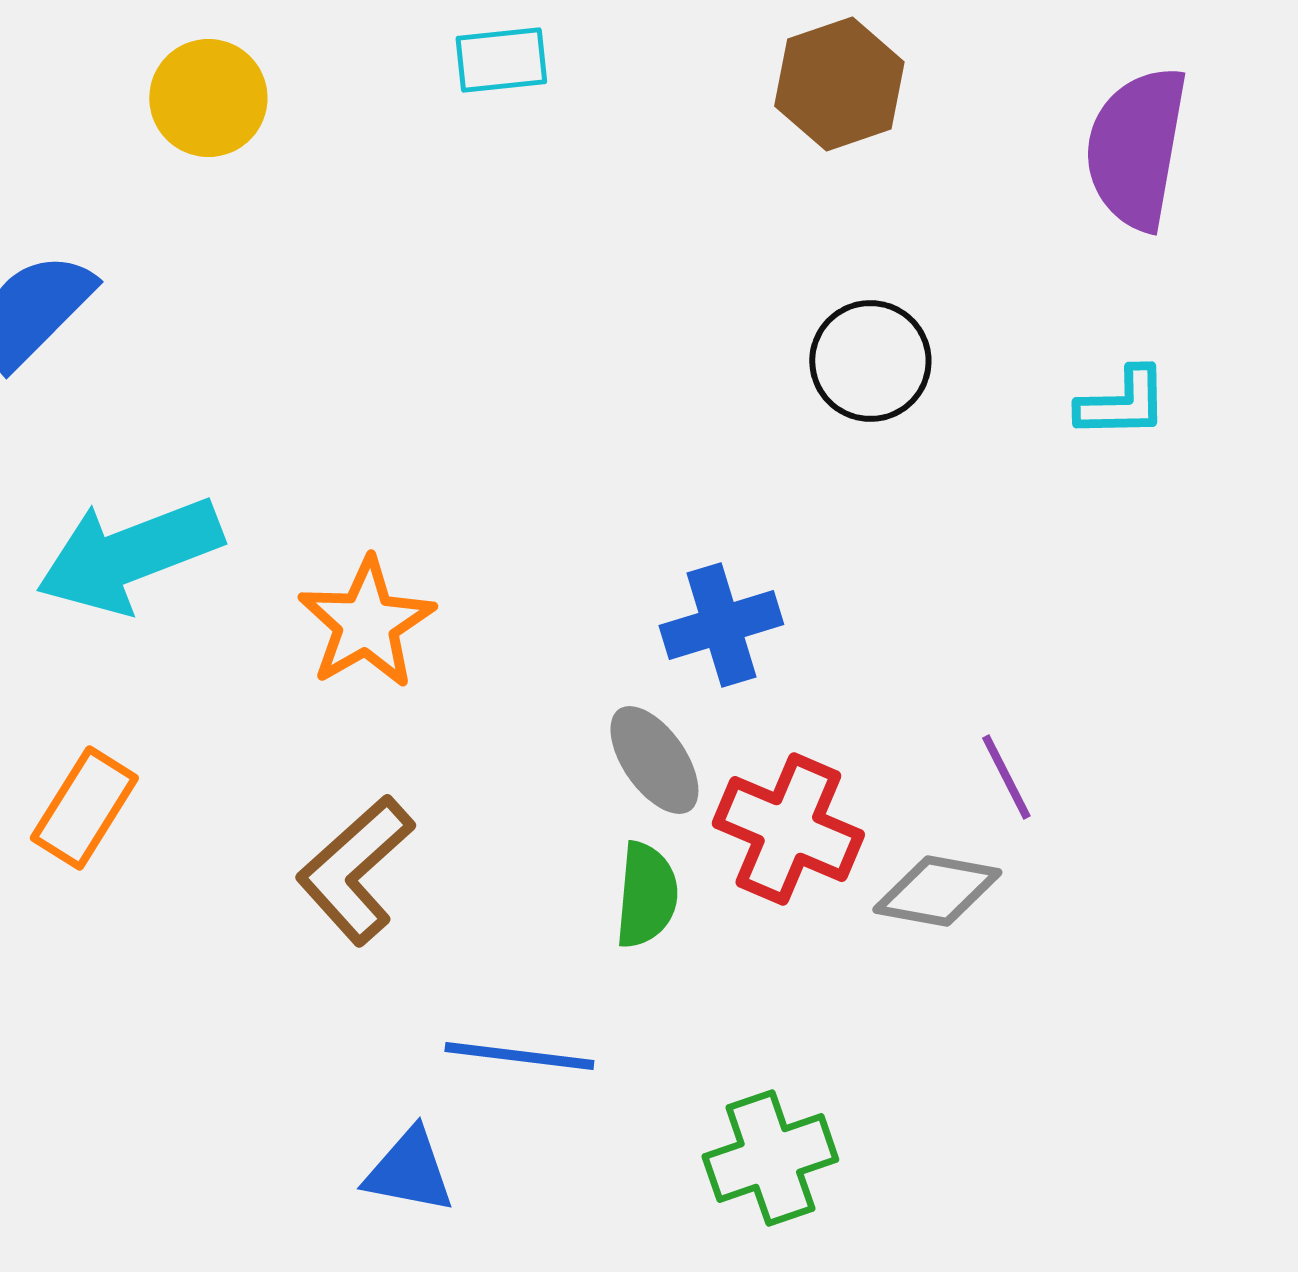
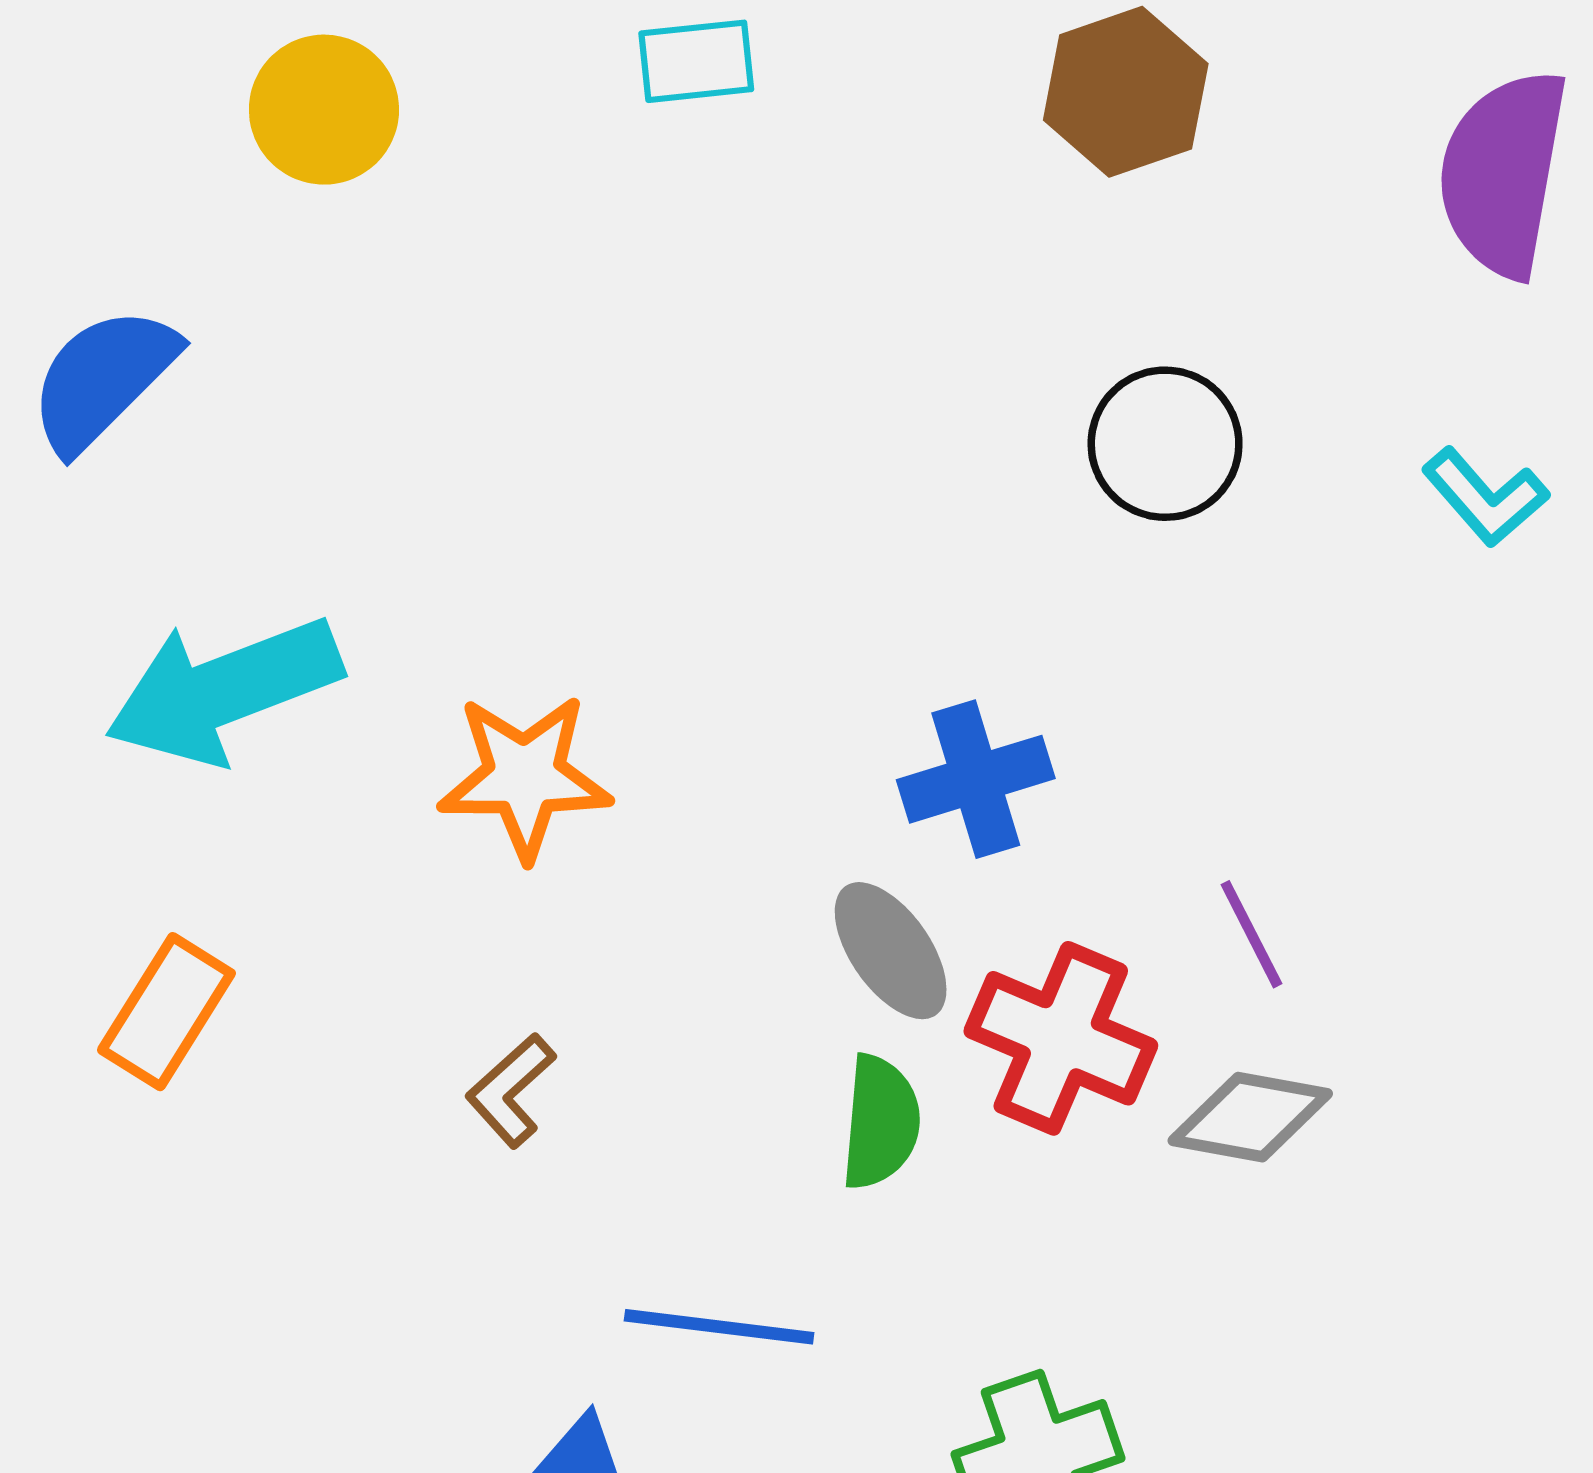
cyan L-shape: (1122, 403) -> (1485, 497), turned 50
orange star: (366, 623) -> (525, 777), turned 30
purple line: (1006, 777) -> (1251, 934), moved
brown L-shape: (355, 870) -> (511, 1090), size x0.6

